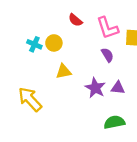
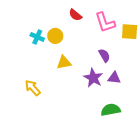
purple semicircle: (107, 55) -> (104, 55), moved
yellow arrow: (30, 99) -> (33, 88), size x0.7

